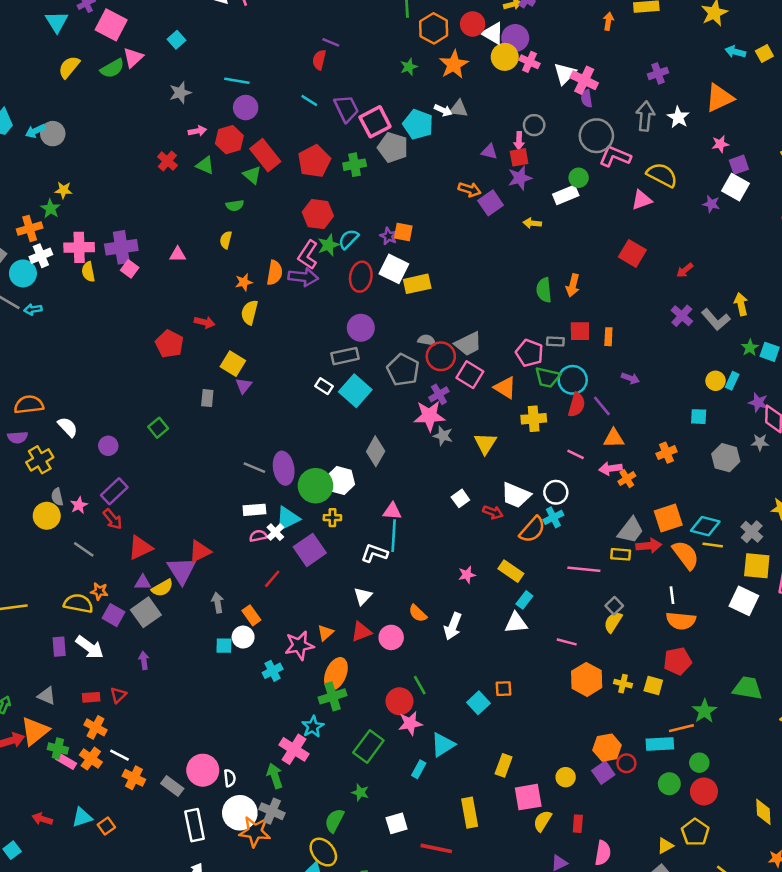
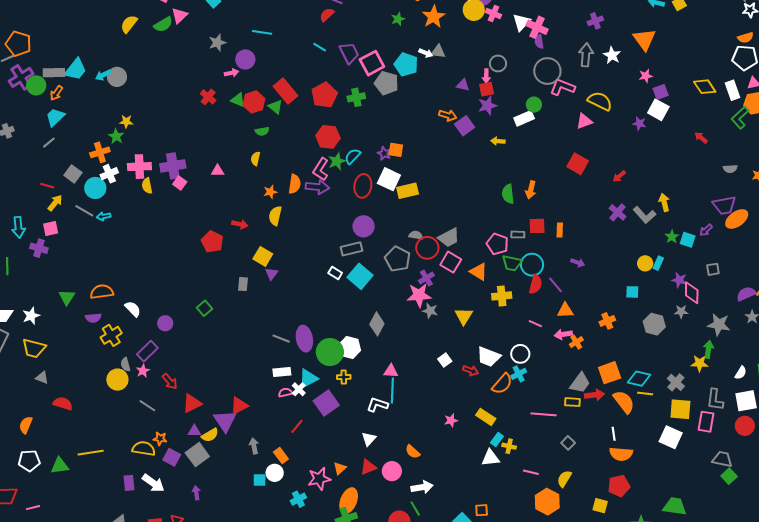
red semicircle: (319, 60) -> (327, 15), turned 35
orange triangle: (719, 98) -> (644, 39), turned -40
purple circle: (246, 108) -> (245, 59), moved
red hexagon: (229, 140) -> (254, 102), moved
purple rectangle: (114, 491) -> (147, 351), moved
yellow semicircle: (613, 622) -> (564, 479), moved
white arrow: (453, 626) -> (422, 487), moved, turned -120
yellow cross: (623, 684) -> (509, 446), moved

